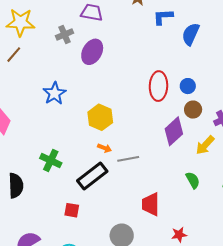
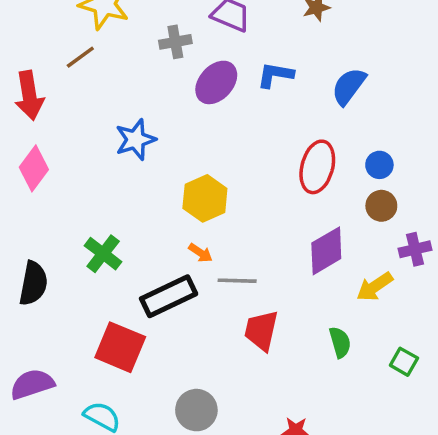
blue L-shape: (163, 17) -> (275, 75), moved
blue semicircle: (191, 34) -> (349, 86), moved
blue circle: (188, 86) -> (379, 165), moved
brown circle: (193, 110) -> (381, 206), moved
red trapezoid: (151, 204) -> (261, 330), moved
red square: (72, 210) -> (120, 347), size x1.8

